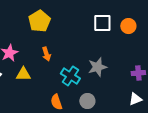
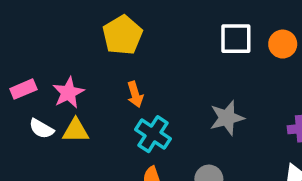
yellow triangle: (23, 74) -> (76, 130), moved
cyan cross: (70, 76) -> (153, 134), moved

